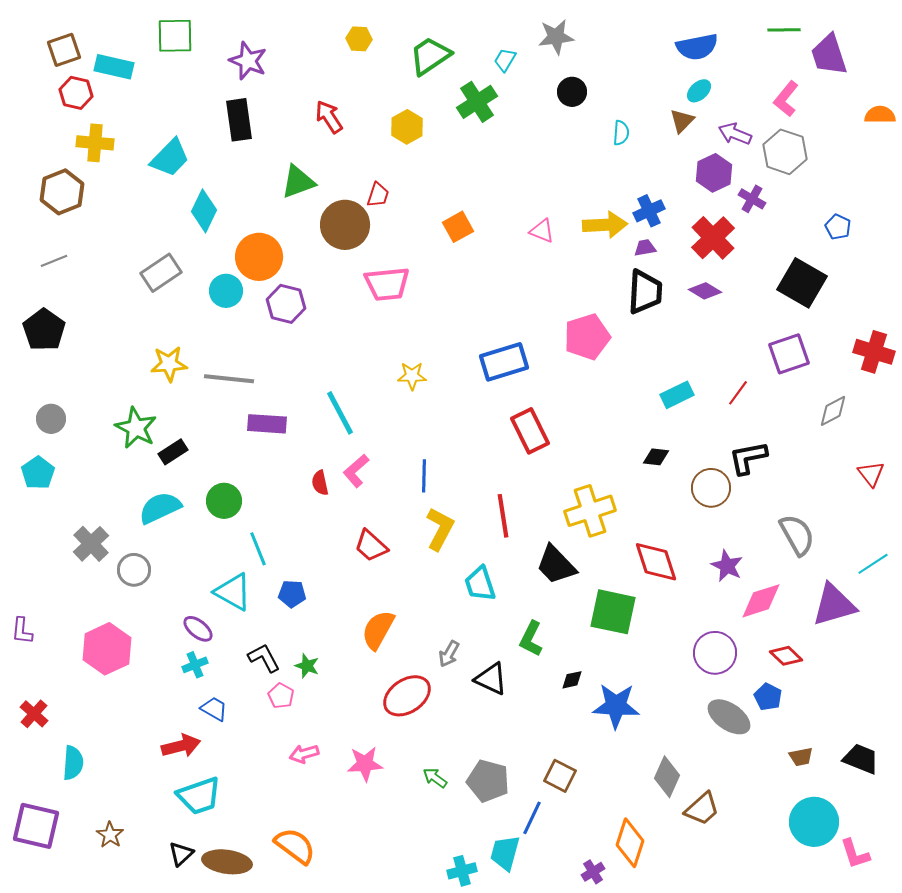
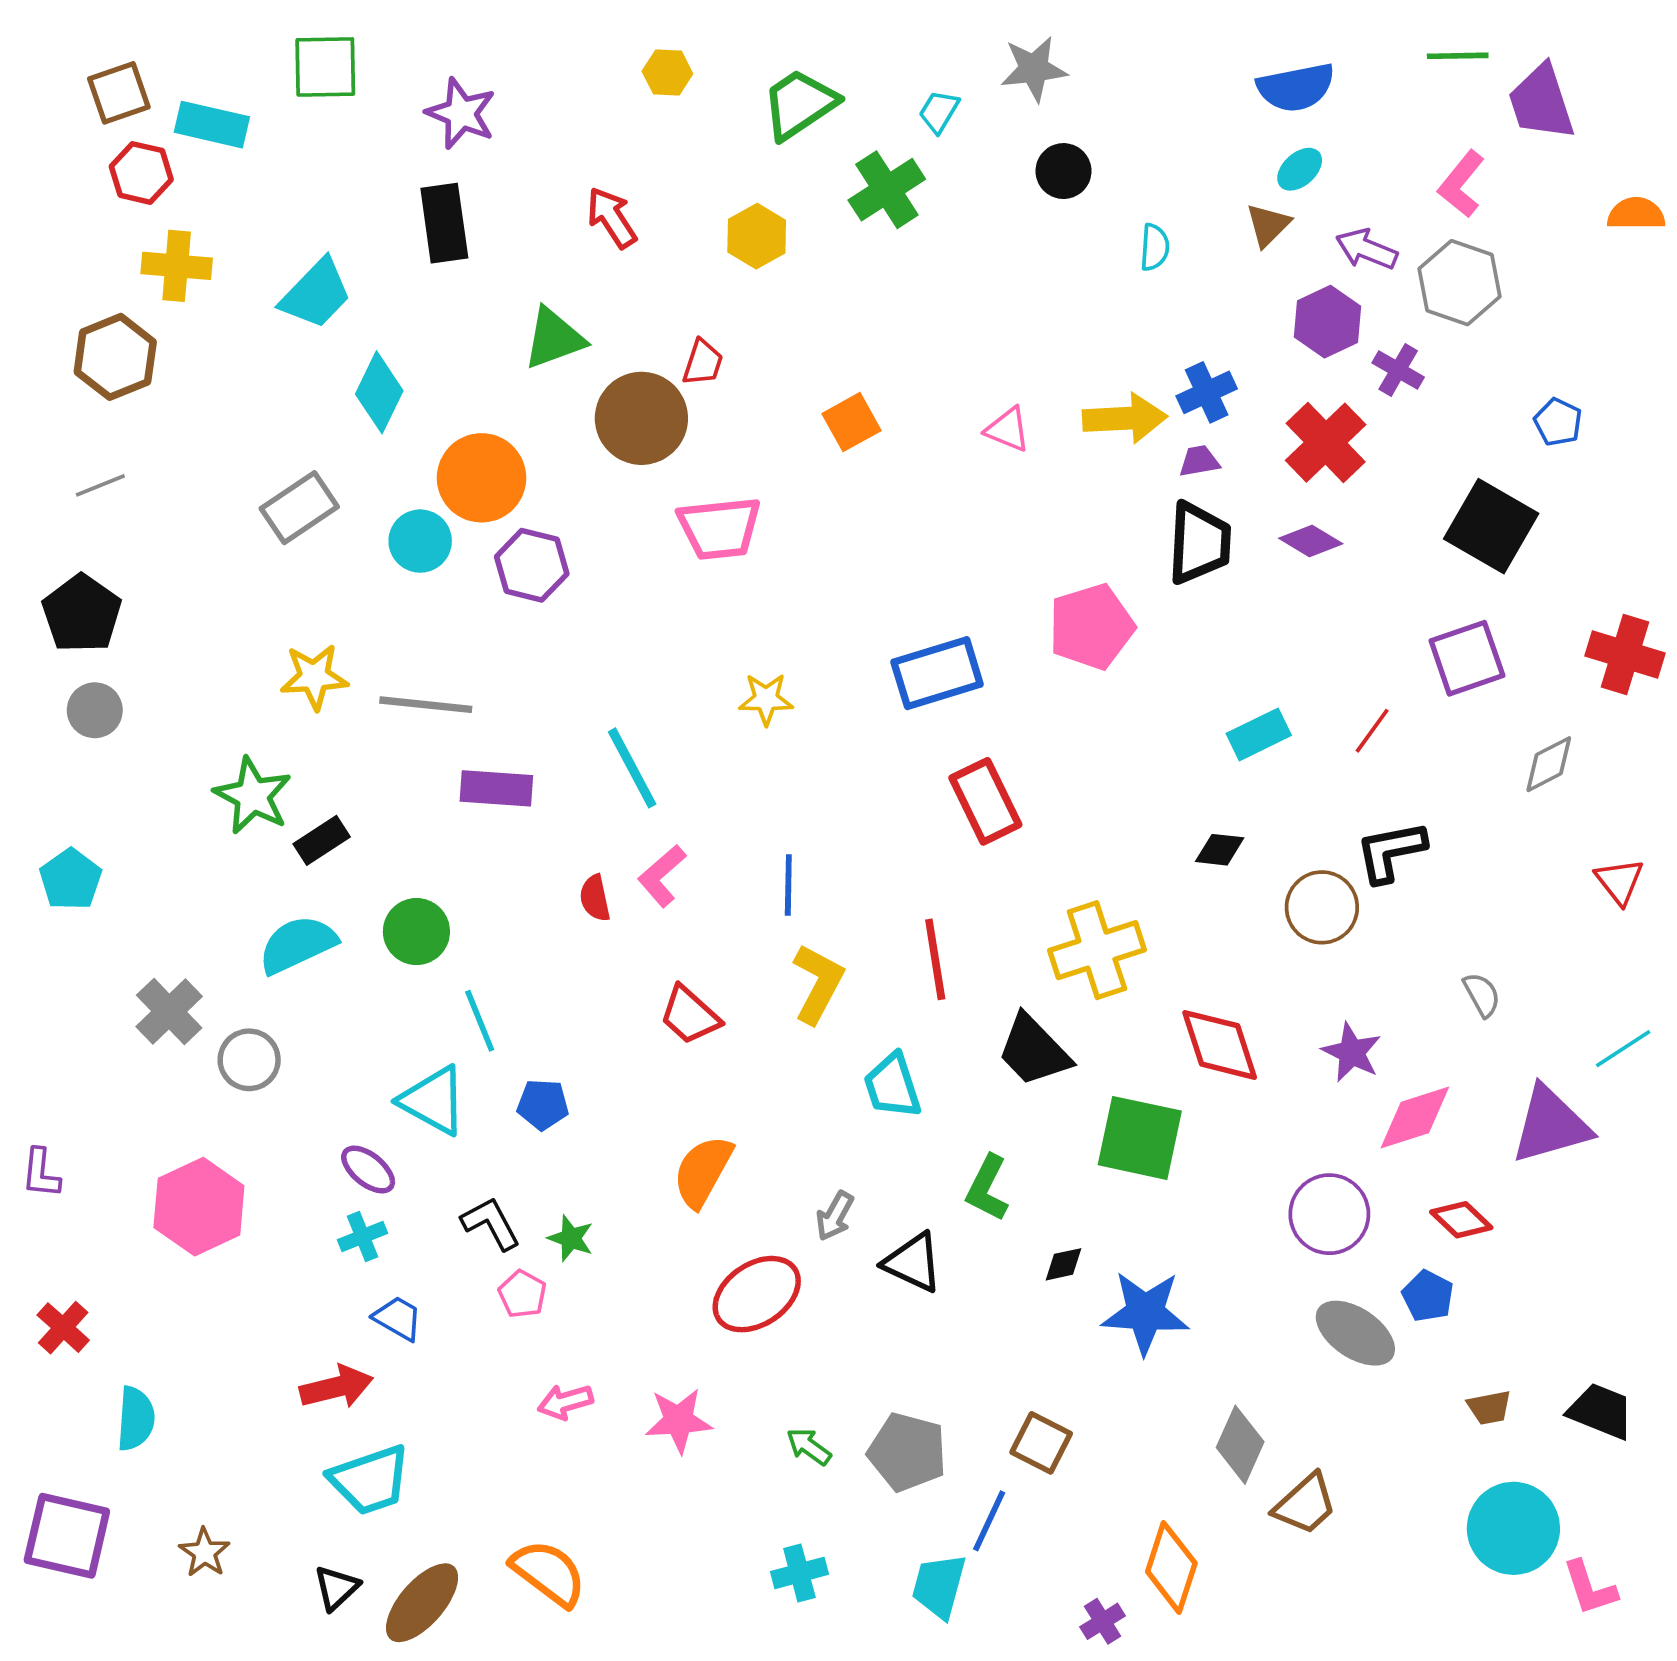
gray circle: (51, 419) -> (95, 710), moved
gray semicircle: (797, 535) -> (1482, 995), size x0.6
brown ellipse: (227, 862) -> (422, 1603), turned -57
cyan cross: (462, 871) -> (799, 1573), moved

